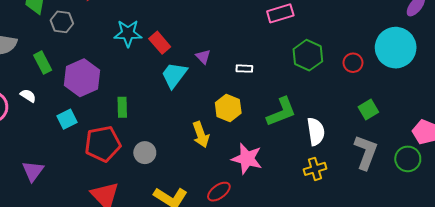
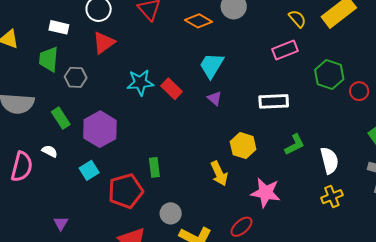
green hexagon: (308, 55) -> (329, 75), moved
white rectangle: (244, 69) -> (274, 101), moved, size x1.8
cyan trapezoid: (174, 75) -> (211, 65), moved
green rectangle: (122, 107) -> (154, 167), moved
green L-shape: (281, 112) -> (295, 145), size x0.7
gray circle: (145, 153) -> (171, 213), moved
purple triangle: (33, 171) -> (61, 223), size x0.7

